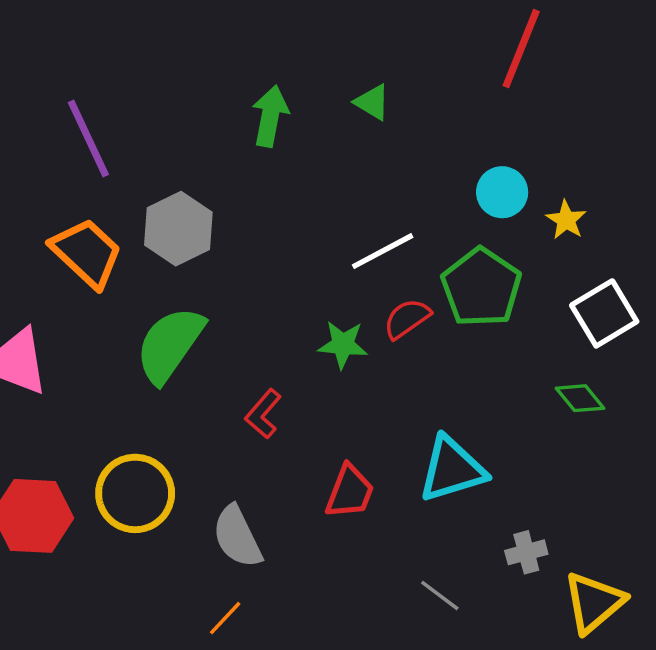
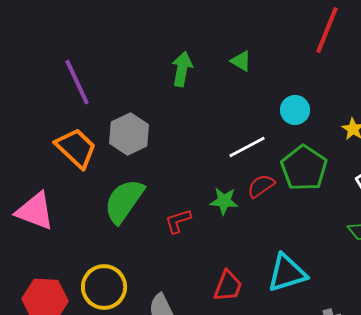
cyan circle: (502, 192) -> (295, 110), moved
red L-shape: (263, 414) -> (178, 221), moved, turned 32

